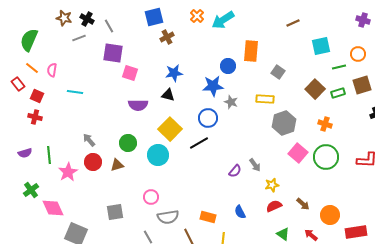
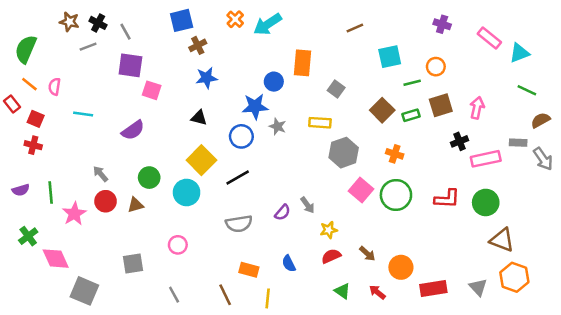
blue star: (174, 73) -> (206, 78), moved
purple semicircle: (138, 105) -> (133, 130), moved, turned -36
blue circle: (208, 118) -> (241, 136), moved
gray semicircle: (168, 217) -> (239, 224), moved

